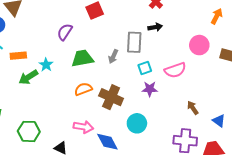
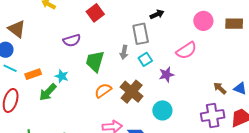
purple semicircle: (65, 32) -> (72, 40), turned -126
green trapezoid: (82, 58) -> (95, 61), turned -50
cyan square: (145, 68) -> (145, 59), moved
brown cross: (111, 97) -> (132, 92), turned 30
brown arrow: (193, 108) -> (220, 88), moved

